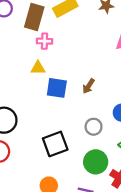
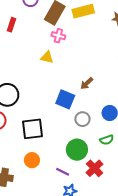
blue square: (57, 88) -> (65, 99), moved
black square: (55, 144) -> (33, 129), moved

